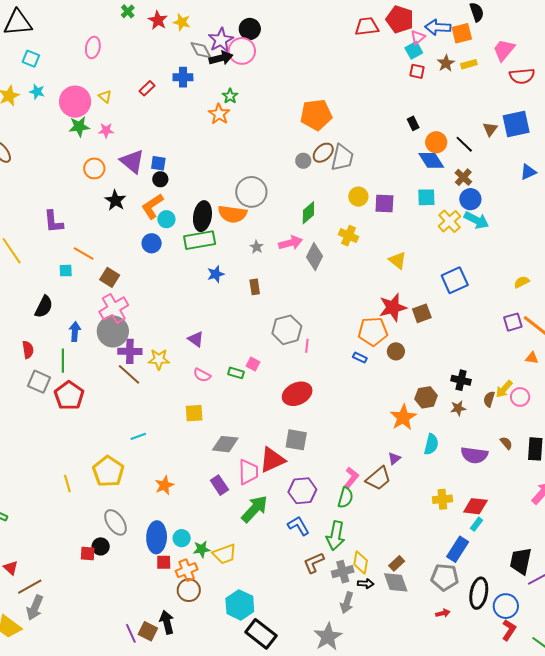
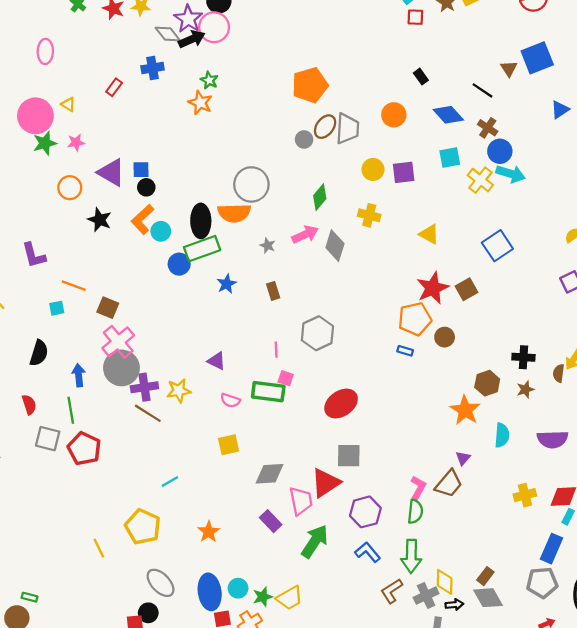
orange circle: (436, 142) -> (394, 115), moved
blue circle: (152, 243) -> (179, 264), moved
pink line: (307, 346) -> (276, 350), moved
green rectangle: (236, 373) -> (268, 392), size x1.8

